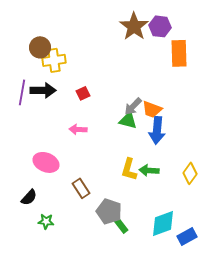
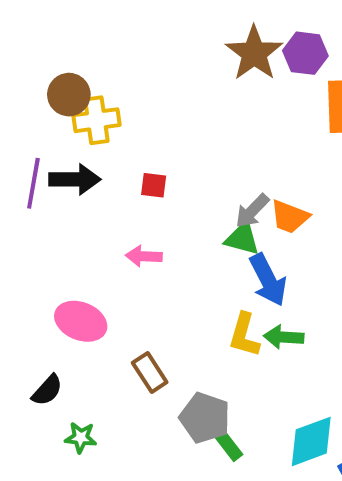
red square: (83, 93) -> (154, 185), turned 32
blue arrow: (157, 130) -> (268, 280), moved, turned -32

